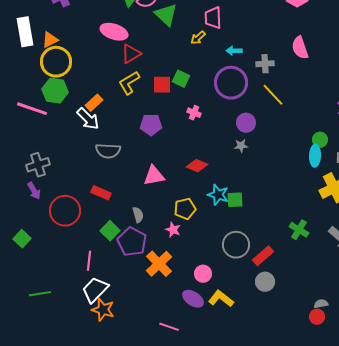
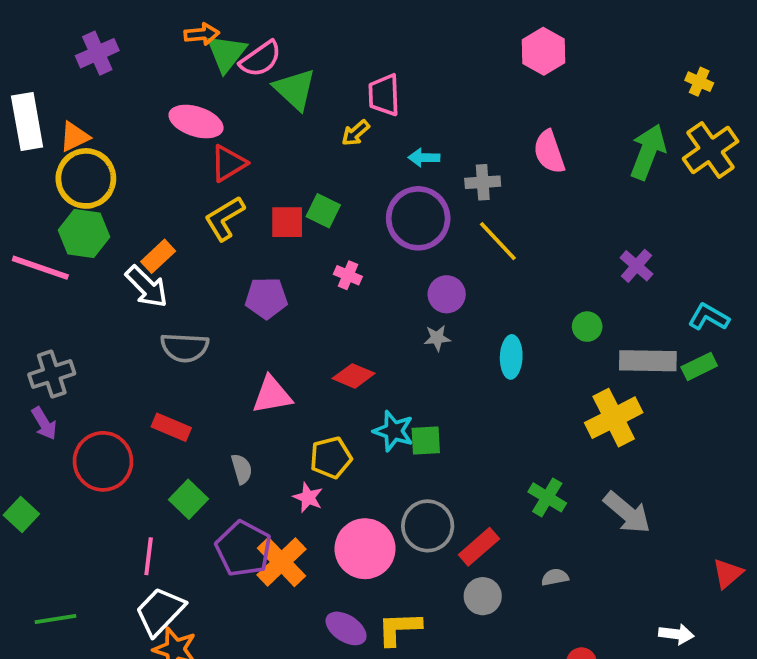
cyan ellipse: (315, 156) -> (511, 357), moved
purple pentagon: (132, 242) -> (243, 549), moved
pink circle: (203, 274) -> (365, 549), moved, size x1.8
yellow L-shape: (221, 299) -> (399, 628), turned -40
gray semicircle: (321, 304) -> (555, 577), moved

